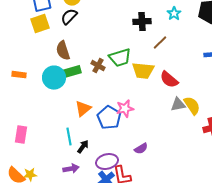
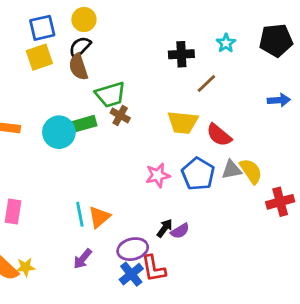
brown semicircle: (63, 51) -> (78, 67), moved
green trapezoid: (120, 58) -> (110, 95), moved
orange triangle: (83, 109) -> (99, 217), moved
blue pentagon: (109, 118) -> (198, 174), moved
black arrow: (83, 147) -> (165, 228), moved
purple arrow: (71, 169) -> (83, 259), turned 140

